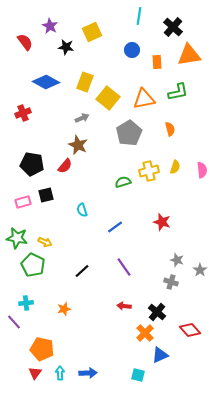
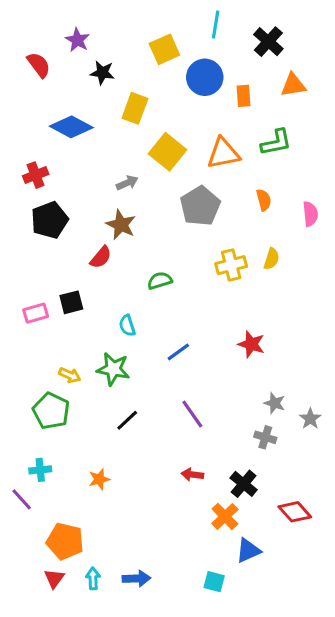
yellow square: (92, 32) -> (164, 49), moved
blue circle: (132, 50) -> (205, 77), size x1.5
orange triangle: (189, 55) -> (293, 85), size x0.7
yellow rectangle: (85, 82) -> (135, 108), moved
black pentagon: (32, 164) -> (50, 220), moved, turned -30
pink semicircle: (202, 170) -> (310, 214), moved
green semicircle: (123, 182) -> (160, 281), moved
green star: (17, 238) -> (113, 369), moved

